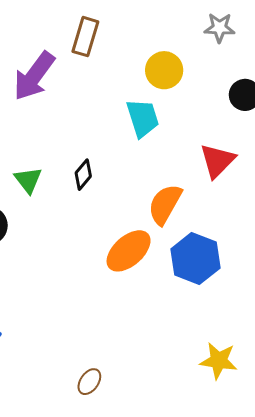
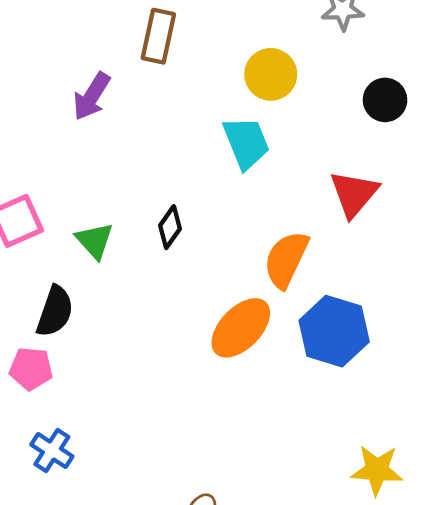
purple arrow: (34, 76) -> (92, 96), size x0.7

